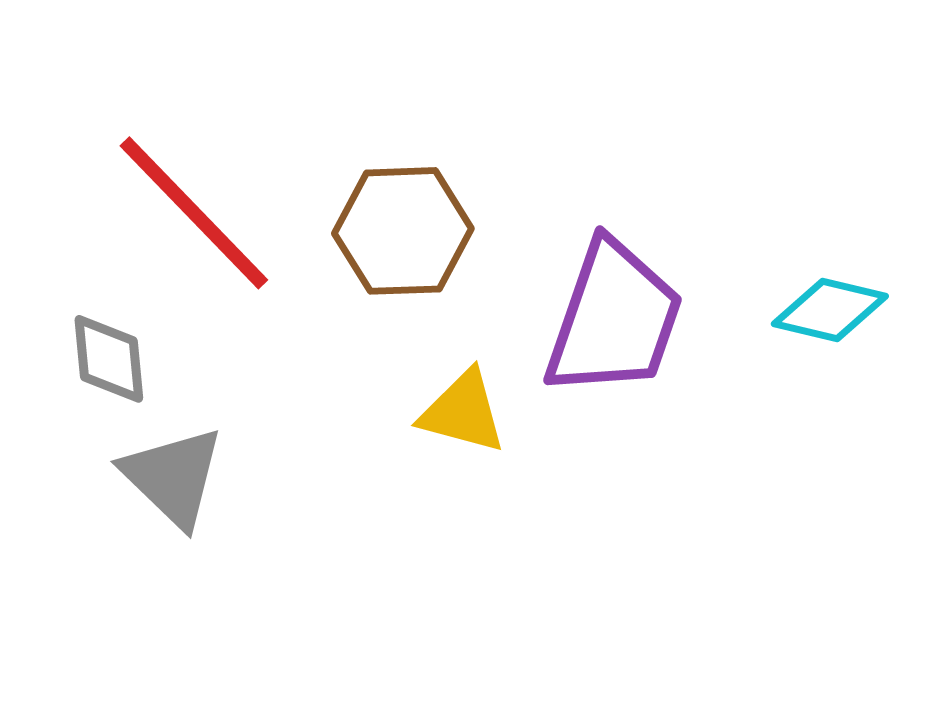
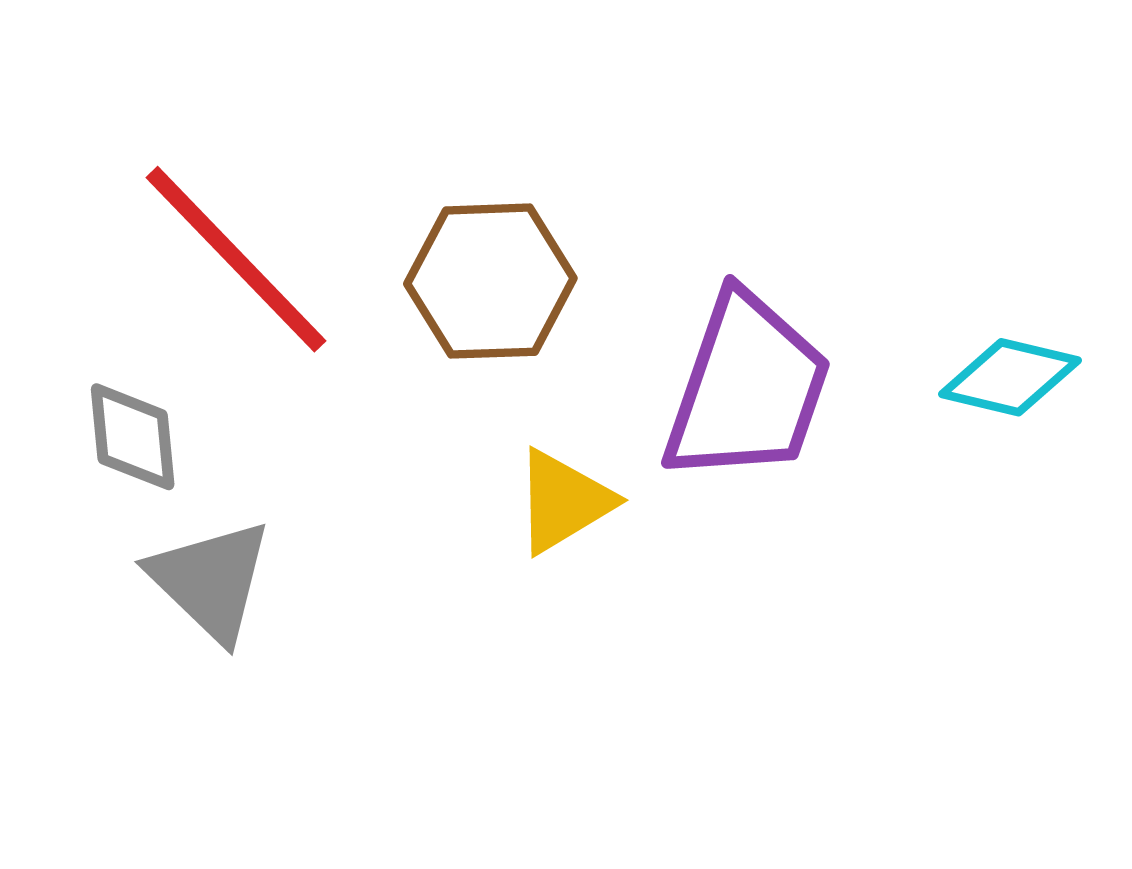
yellow triangle: (463, 412) -> (563, 501), turned -46

